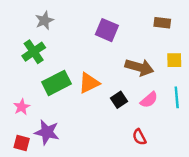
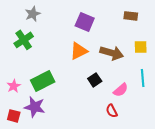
green rectangle: (56, 83) -> (43, 81), moved
orange triangle: (89, 83) -> (79, 51), moved
pink semicircle: (149, 100) -> (121, 90), moved

